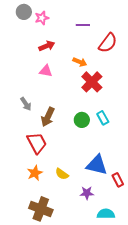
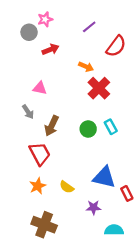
gray circle: (24, 12) -> (29, 32), moved
purple line: (83, 25) -> (89, 27), turned -40
pink triangle: (46, 71) -> (40, 88), moved

